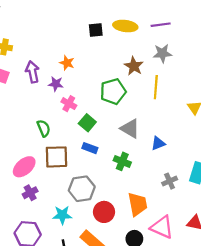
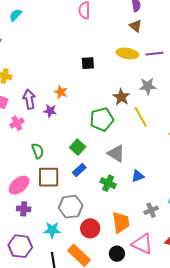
purple line: (161, 25) -> (154, 54), moved
yellow ellipse: (125, 26) -> (127, 53), moved
yellow line: (156, 87) -> (141, 117), turned -35
pink cross: (69, 104) -> (17, 123), moved, turned 32
blue triangle: (158, 143) -> (138, 176), moved
blue rectangle: (90, 148) -> (79, 170), turned -64
gray cross: (170, 181) -> (151, 210), moved
purple cross: (30, 193) -> (24, 209), turned 32

